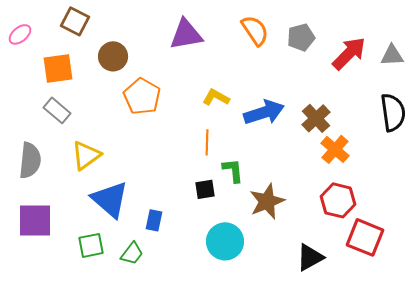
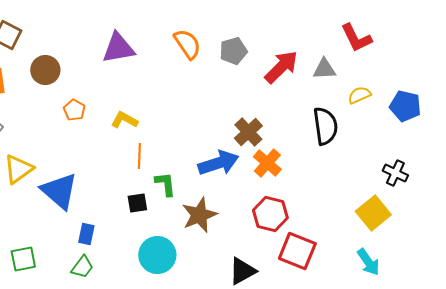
orange pentagon: (142, 96) -> (74, 110), size x0.6
yellow L-shape: (216, 97) -> (124, 120), moved
blue arrow: (264, 112) -> (218, 163), moved
blue triangle: (110, 199) -> (59, 191), moved
green trapezoid: (132, 253) -> (82, 267), moved

